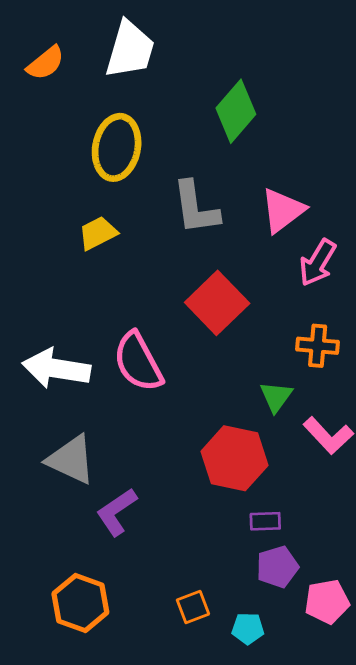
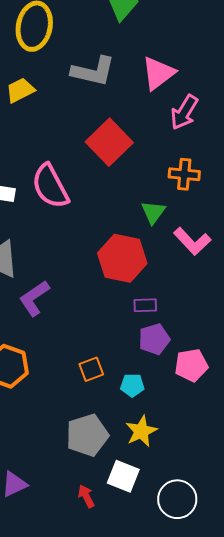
gray L-shape: (196, 208) -> (93, 71), turned -69

